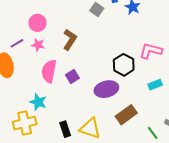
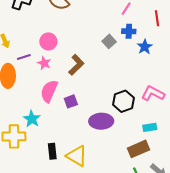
brown rectangle: (126, 115) -> (139, 149), moved

